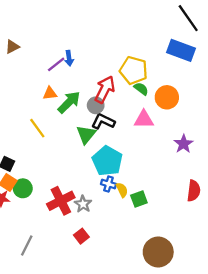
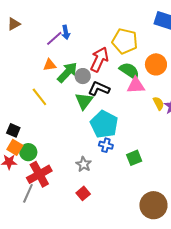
green semicircle: (141, 89) -> (129, 71), moved, size x1.5
gray circle: (96, 105) -> (83, 76), moved
yellow semicircle: (122, 190) -> (158, 103), moved
red cross: (61, 201) -> (39, 174), moved
gray line: (27, 245) -> (28, 193), moved

